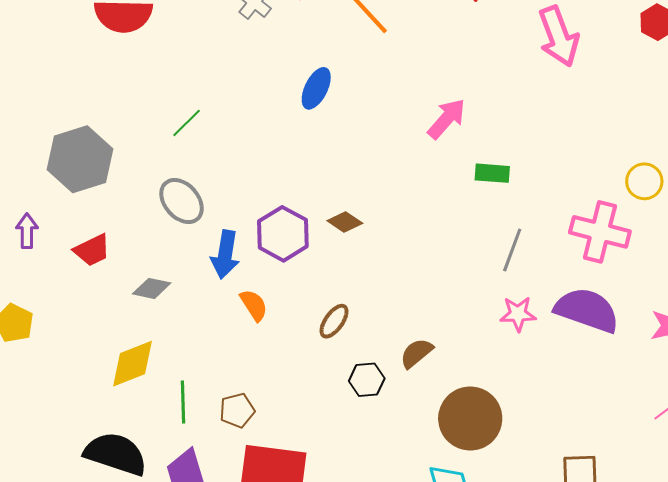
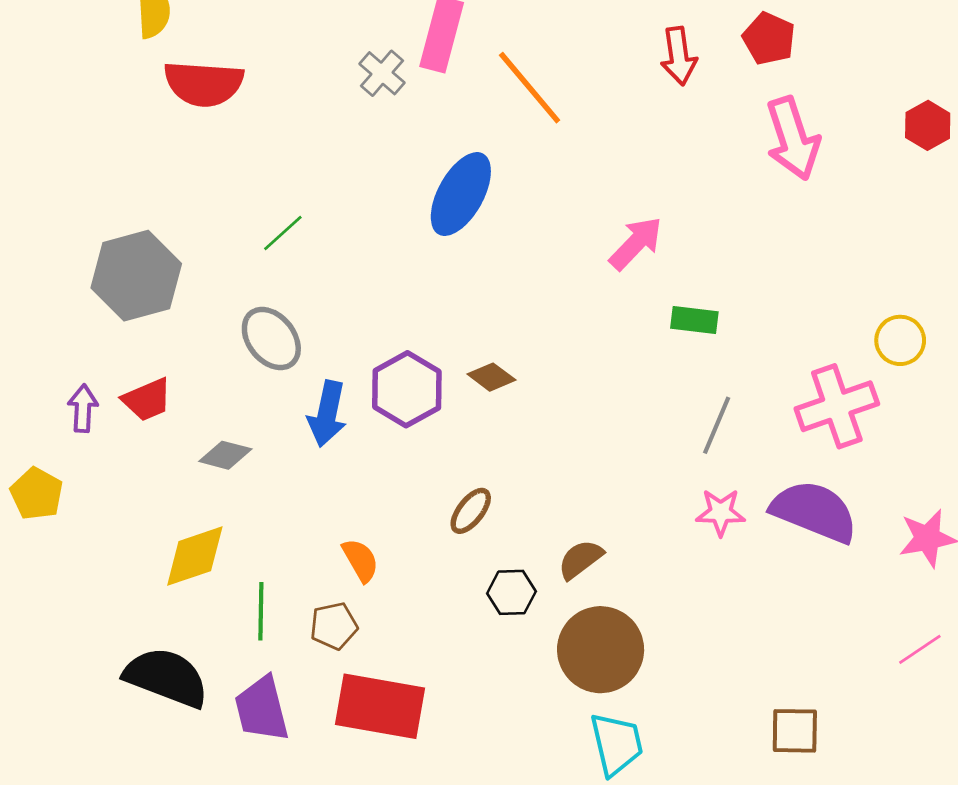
blue ellipse: (316, 88) -> (461, 194), size x1.5
purple arrow: (27, 231) -> (83, 408), moved
pink cross: (600, 232) -> (837, 406), turned -36
orange semicircle: (254, 305) -> (360, 560), moved
brown circle: (470, 418) -> (601, 650), moved

